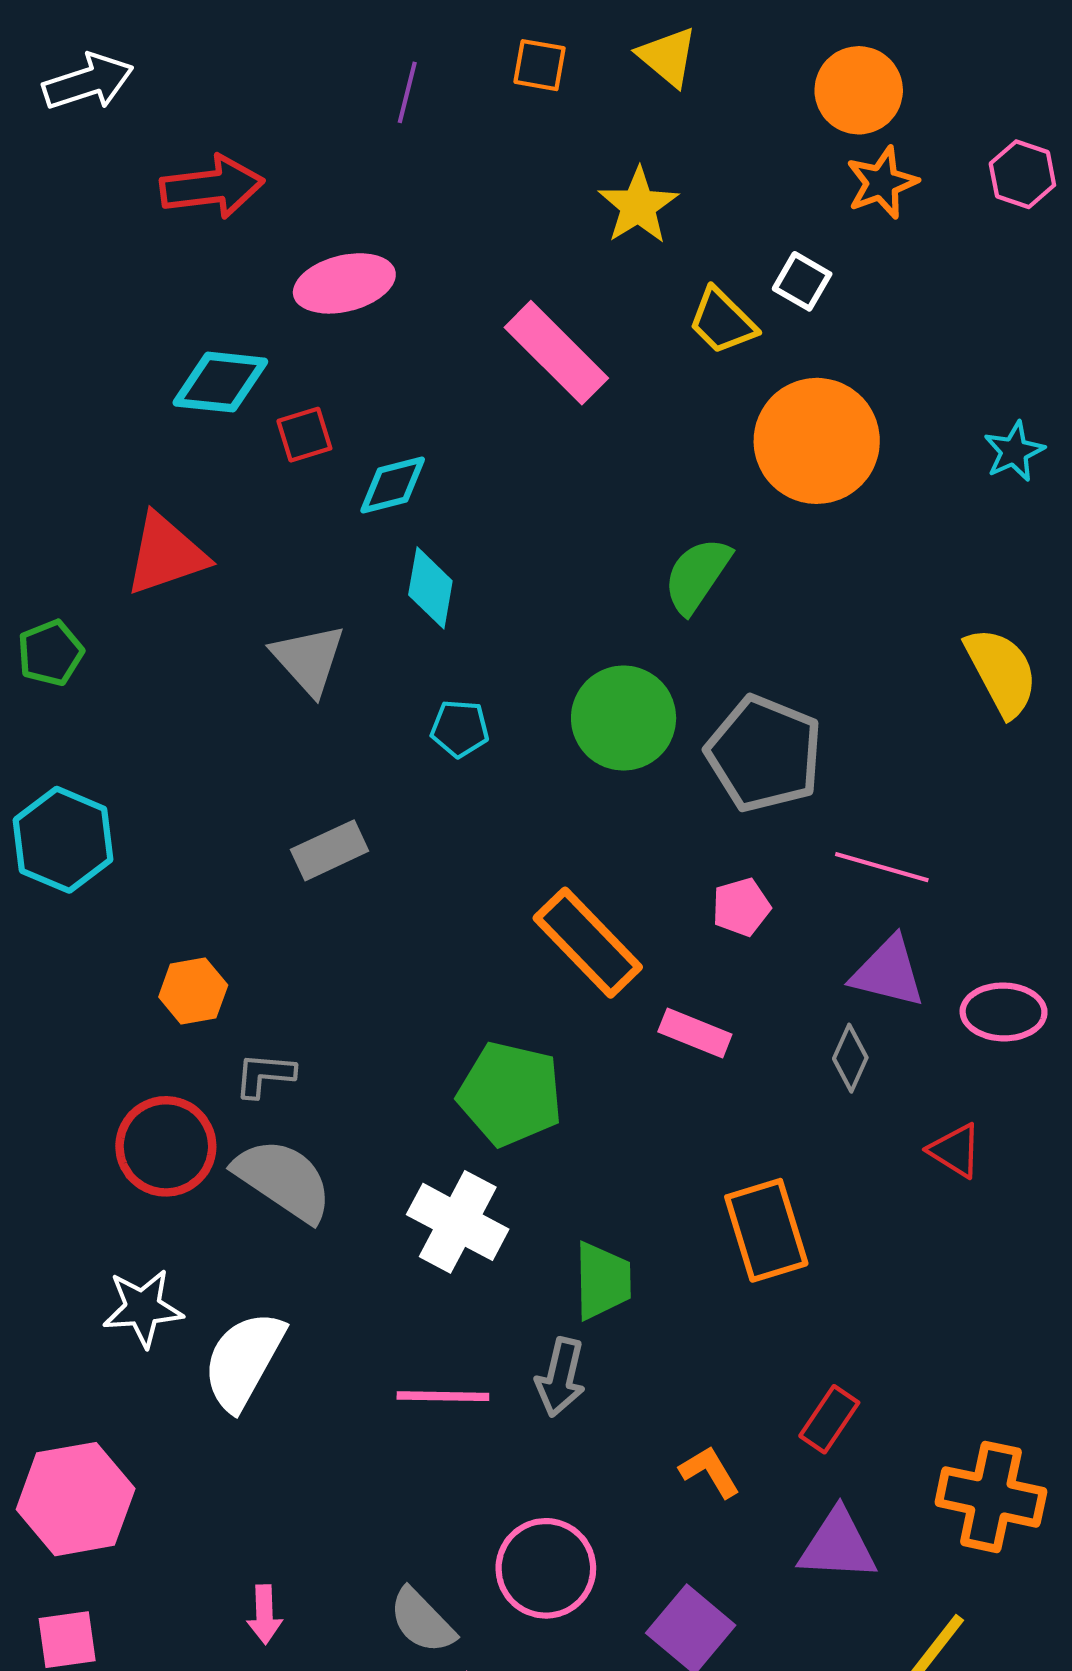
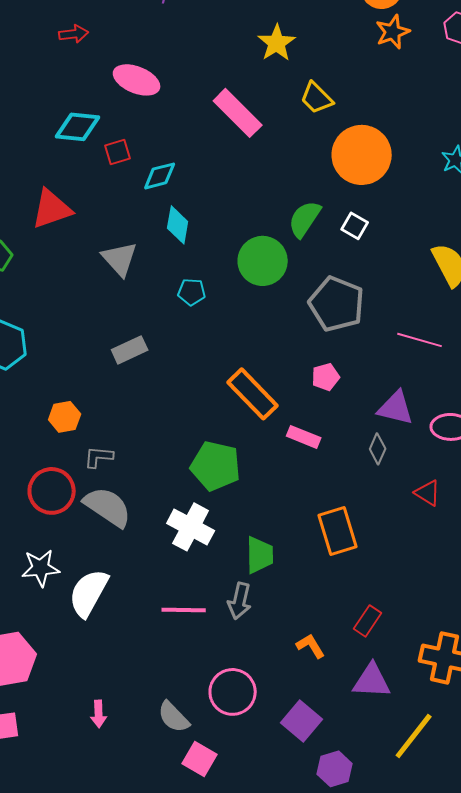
red arrow: (212, 187) -> (74, 34), size x0.6
white square: (802, 281) -> (355, 226), moved
pink ellipse: (344, 283) -> (137, 80), turned 36
green circle: (624, 718) -> (263, 261), moved
pink line: (882, 867) -> (420, 340), moved

